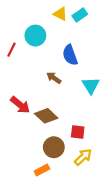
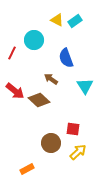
red arrow: (20, 105) -> (15, 91), moved
brown diamond: (46, 116) -> (39, 100), moved
orange rectangle: (42, 170) -> (27, 169), moved

